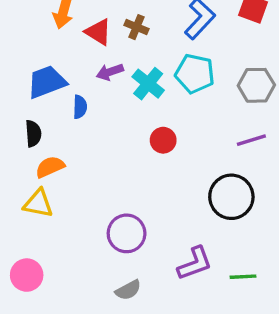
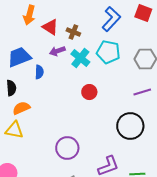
brown cross: (137, 27) -> (73, 32), moved

